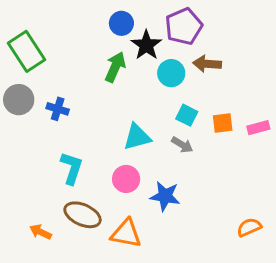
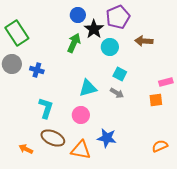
brown arrow: (207, 64) -> (144, 41), moved
orange square: (223, 123) -> (156, 100), moved
blue star: (165, 196) -> (107, 138), moved

